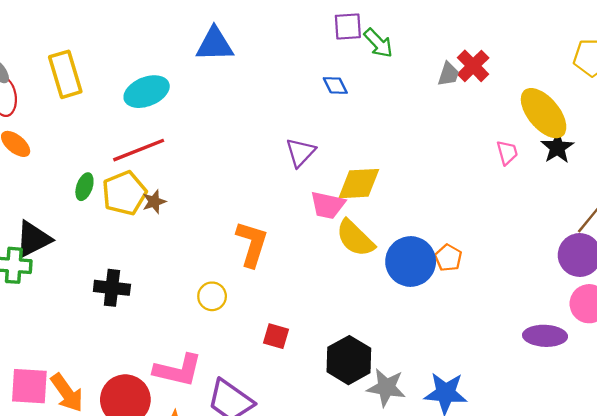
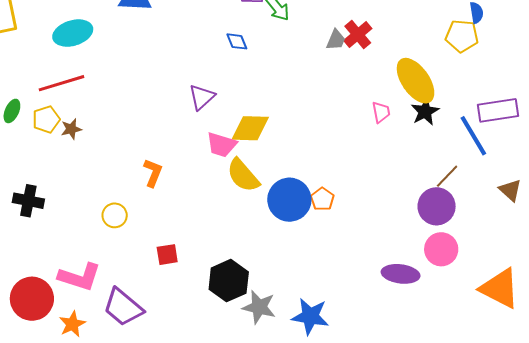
yellow pentagon: (124, 193) -> (46, 119), size x0.7
orange L-shape: (252, 244) -> (153, 173), size x0.7
red square: (276, 336) -> (167, 255), turned -30

